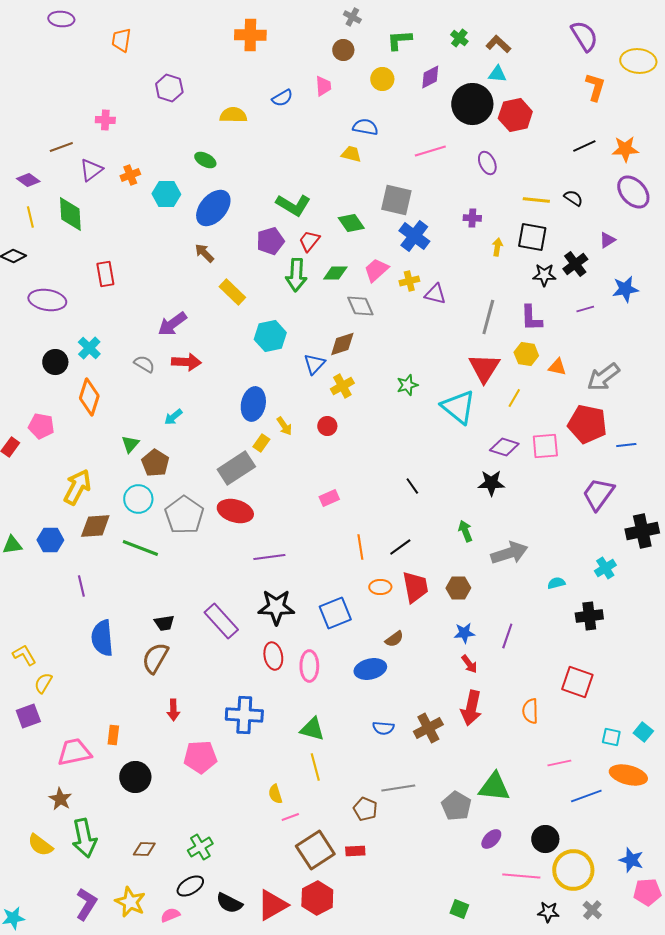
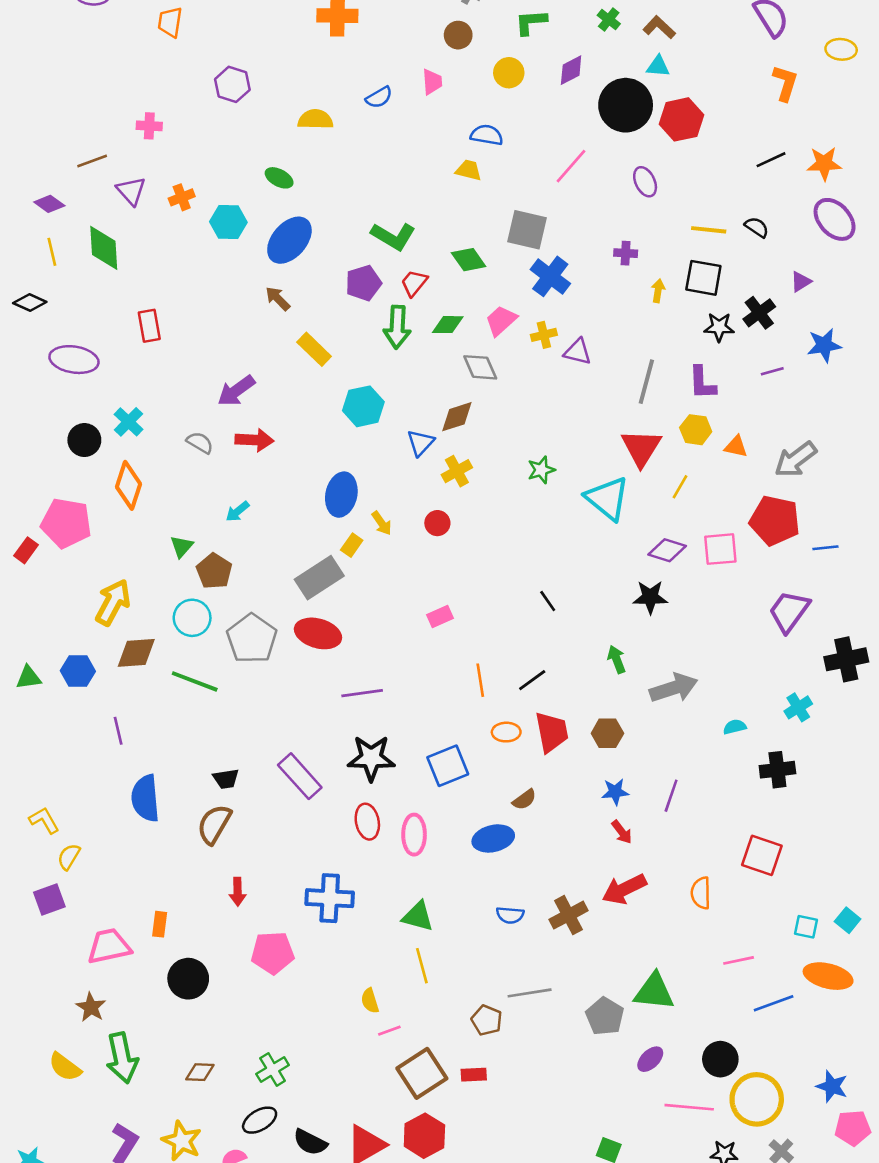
yellow ellipse: (638, 61) -> (841, 49), size x0.7
pink line: (430, 151) -> (571, 166), turned -32
purple triangle: (91, 170) -> (131, 191), turned -35
pink pentagon: (41, 426) -> (66, 523), size x1.5
red arrow: (471, 708) -> (624, 889), turned 52

